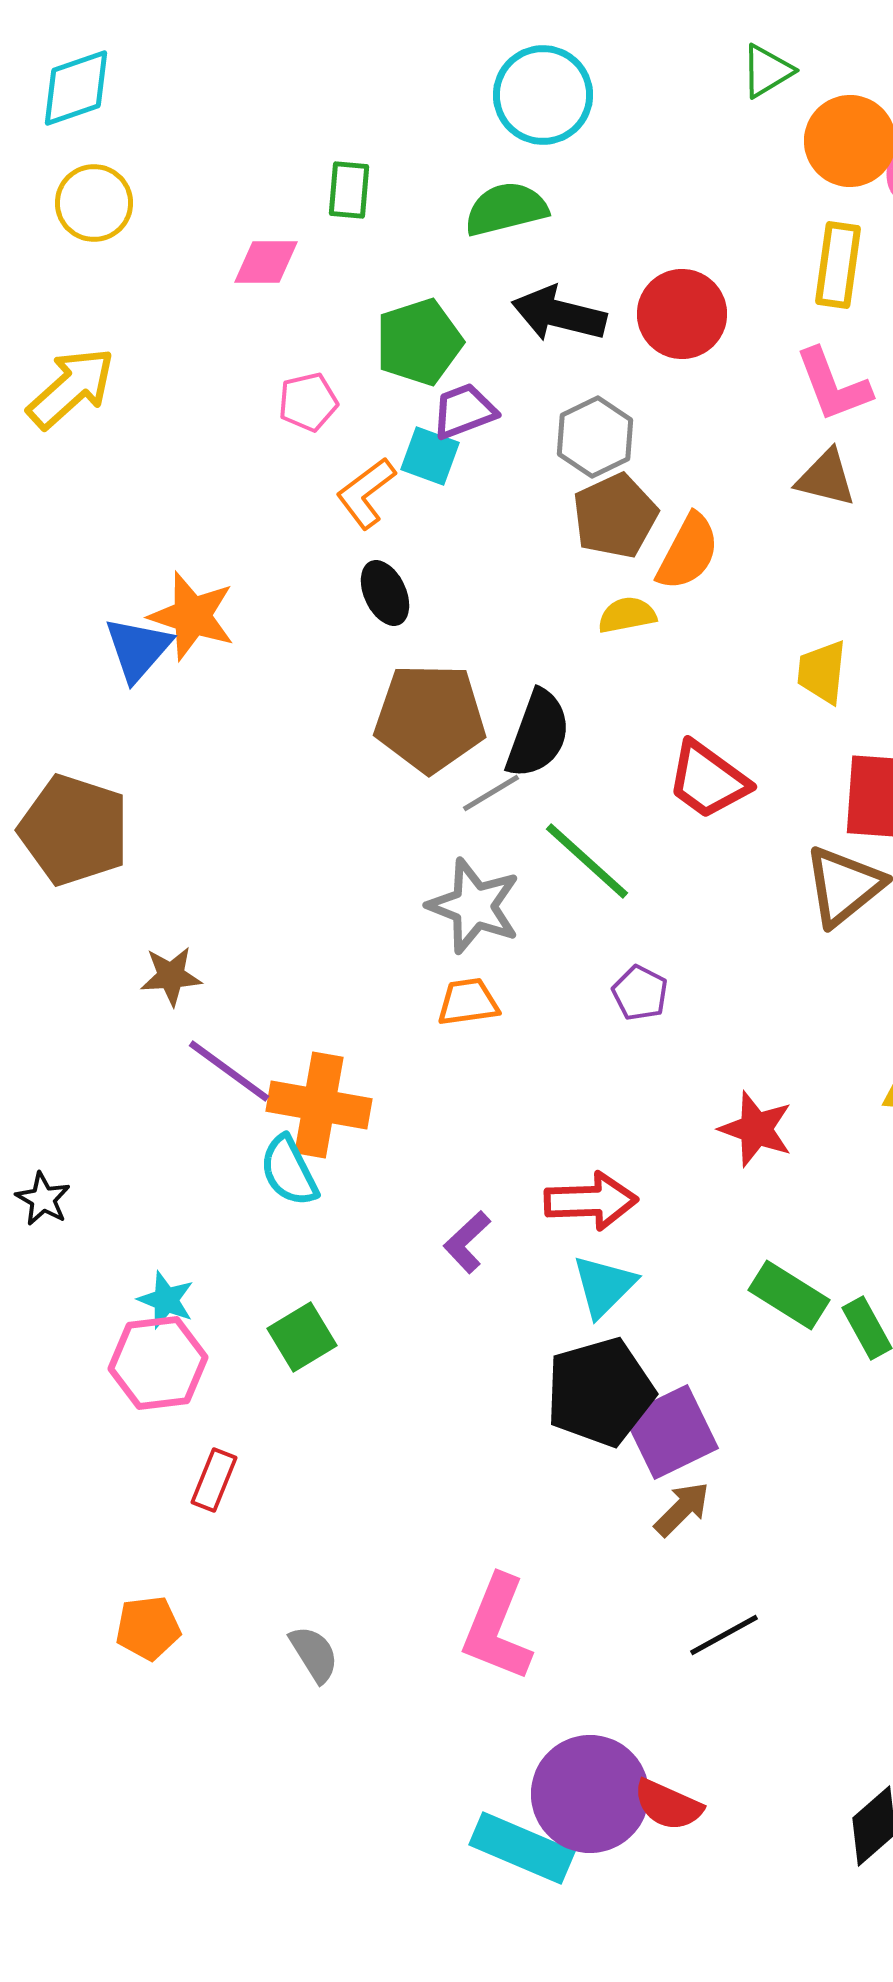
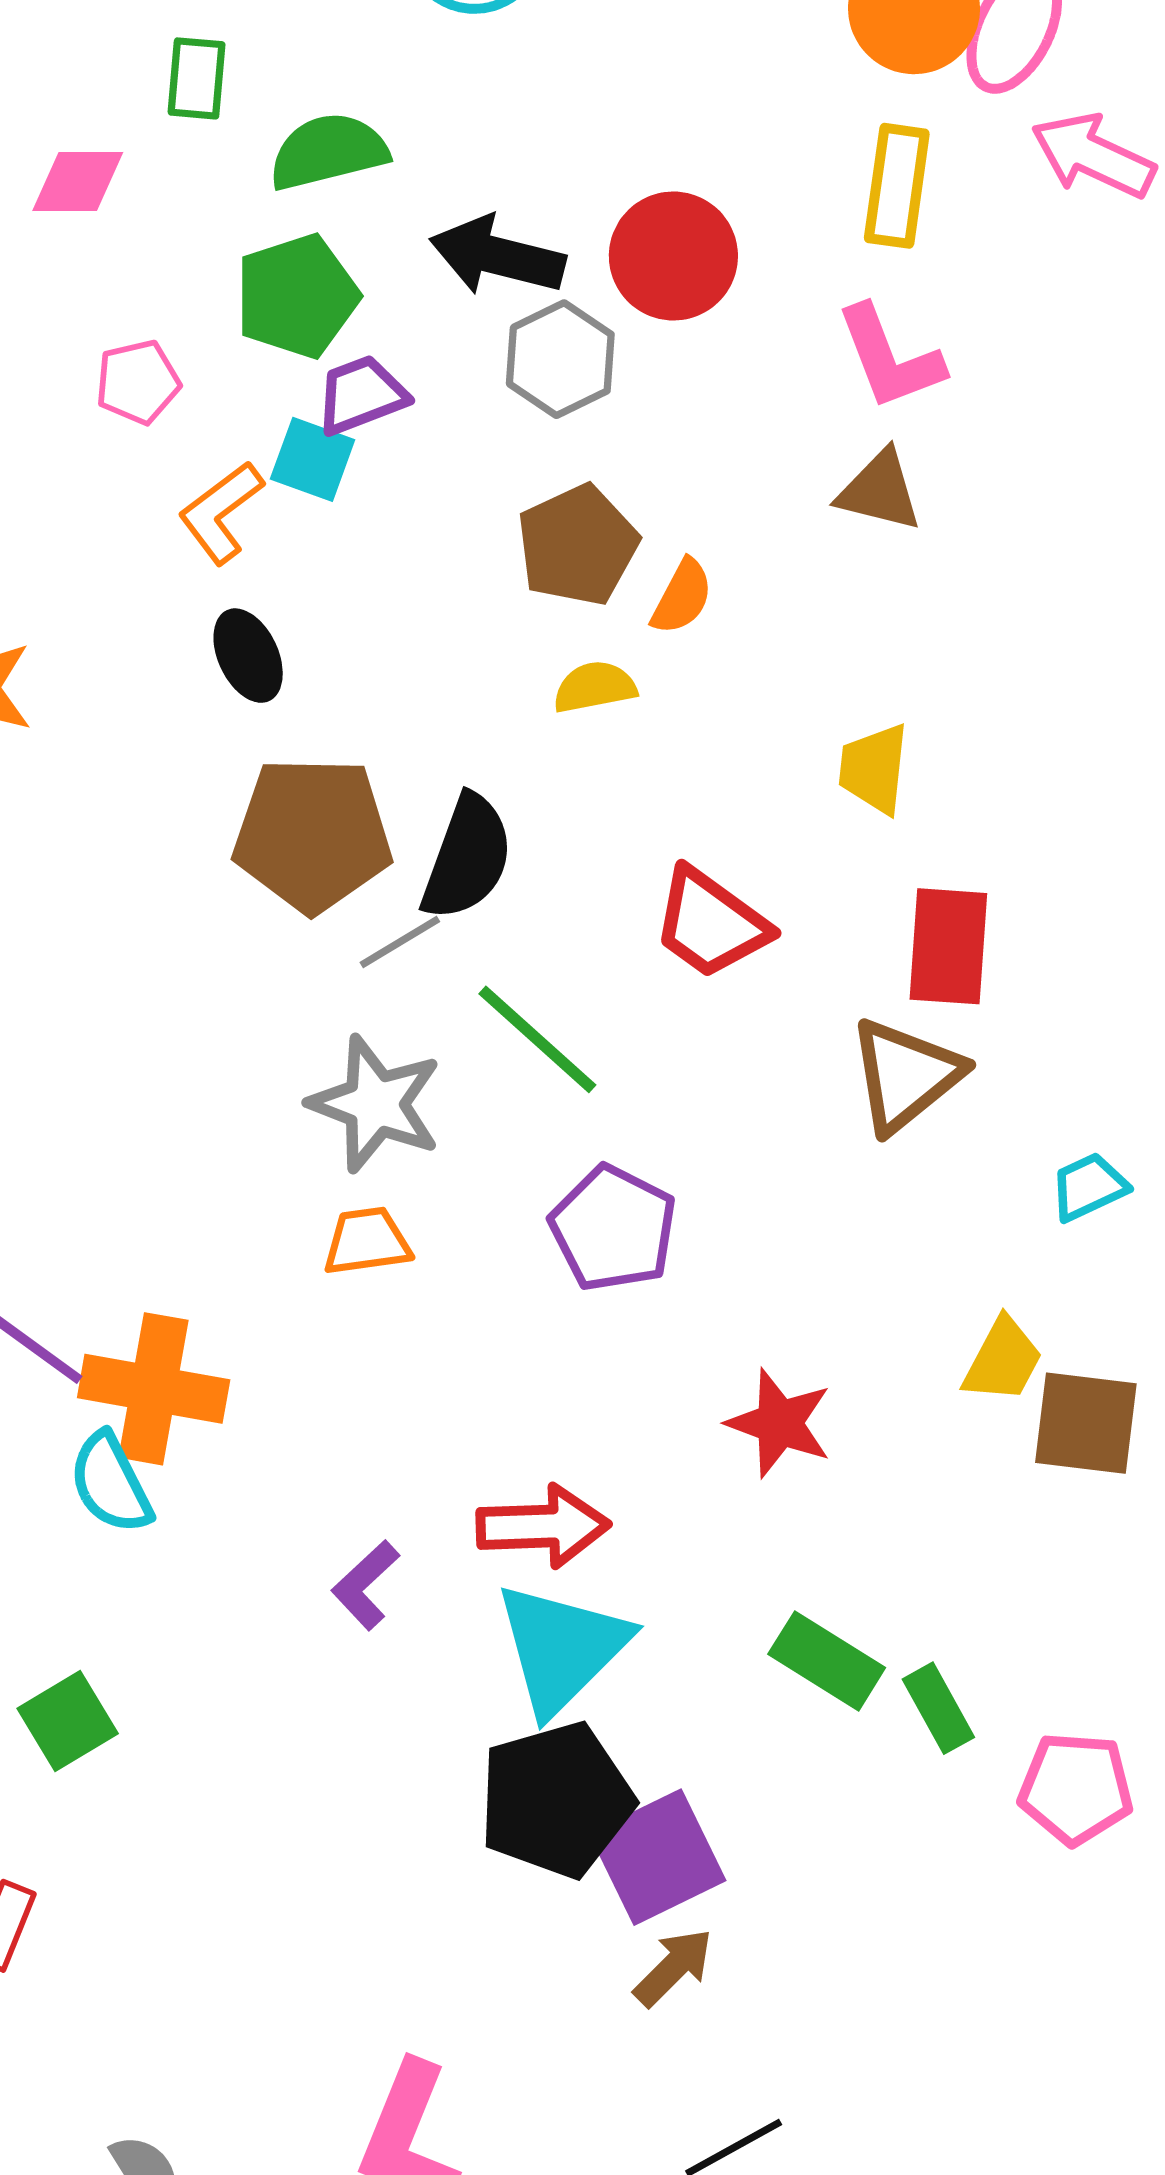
green semicircle: (506, 209) -> (328, 151), moved
gray hexagon: (595, 437) -> (560, 359), moved
orange semicircle: (688, 552) -> (682, 597), size x0.7
purple pentagon: (640, 993) -> (613, 1228), size x1.6
cyan triangle: (604, 1286) -> (562, 1648), size x1.5
green square: (302, 1337) -> (68, 1721), moved

